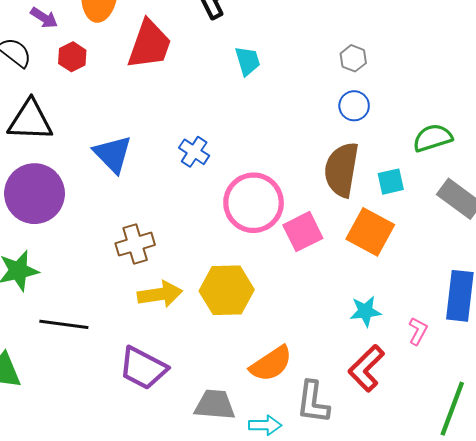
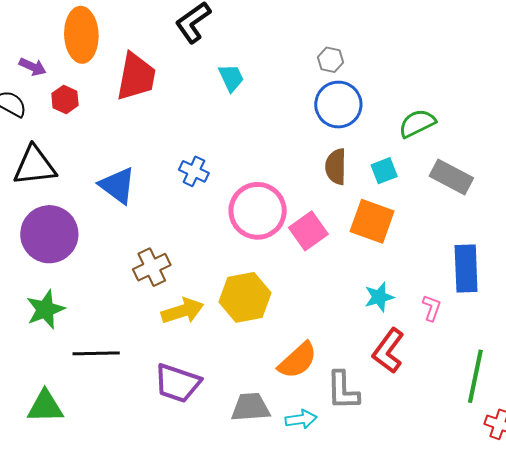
blue circle: (354, 106) -> (338, 105), size x1.6
brown semicircle: (342, 170) -> (336, 167), size x0.7

